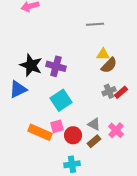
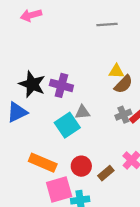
gray line: (95, 24) -> (107, 25), moved
gray triangle: (94, 124) -> (82, 112), moved, turned -32
pink square: (57, 126) -> (59, 189), moved, size x1.6

